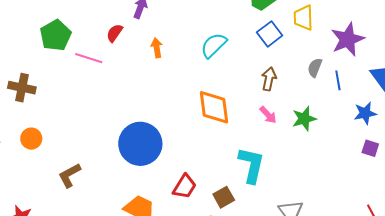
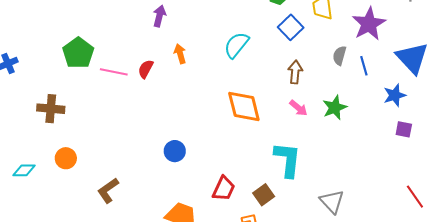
red semicircle: (115, 33) -> (146, 69), moved
blue circle: (140, 144) -> (175, 151), size x0.5

